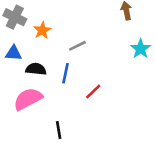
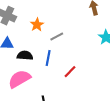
orange star: (42, 30) -> (37, 25), moved

